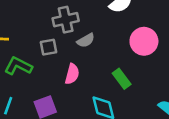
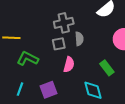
gray semicircle: (86, 40) -> (79, 39), turned -64
gray square: (48, 47) -> (59, 44), moved

